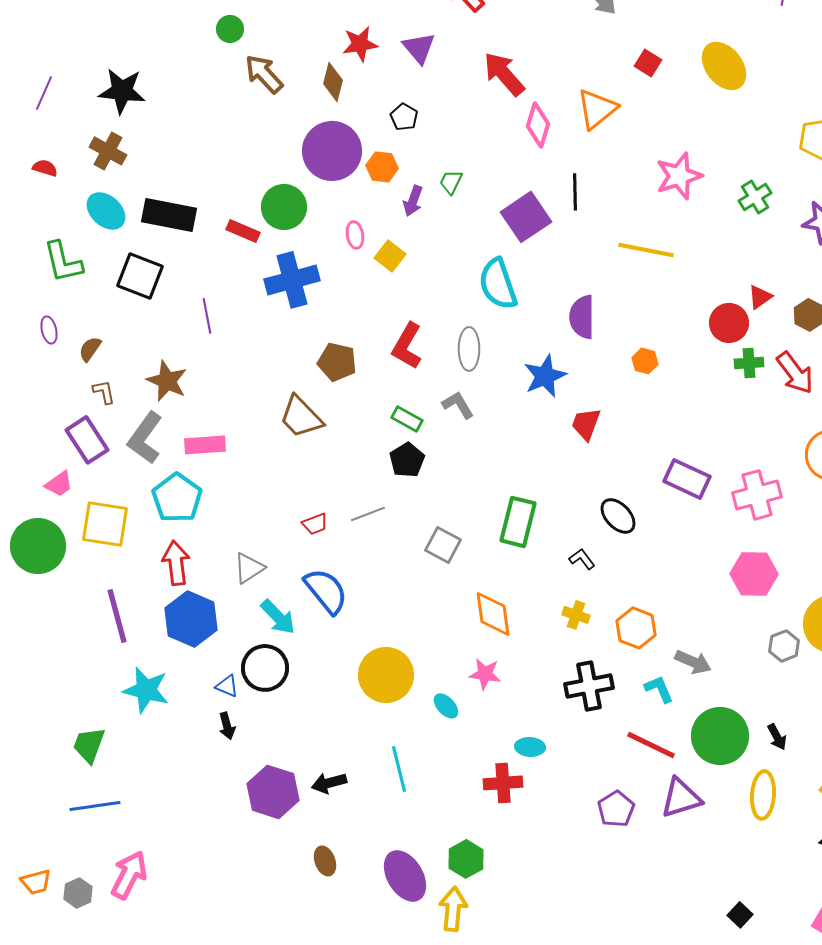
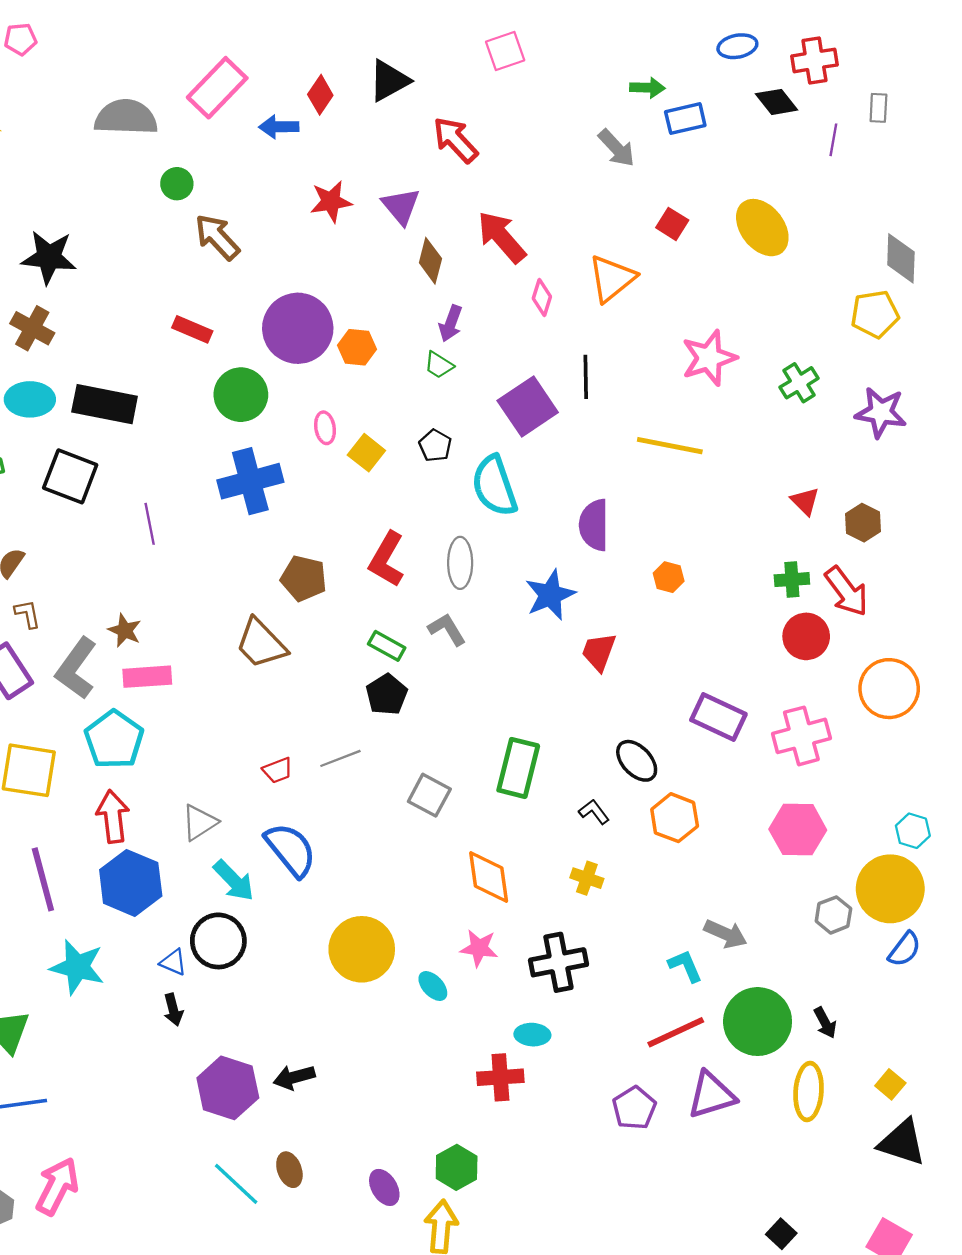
brown diamond: (333, 82) -> (430, 261), moved
black pentagon: (404, 117) -> (435, 446), moved
pink diamond: (538, 125) -> (542, 297), size x0.7
green trapezoid: (451, 182) -> (439, 365), turned -84
purple arrow: (413, 201) -> (451, 324), moved
cyan ellipse: (106, 211) -> (30, 399), turned -42
red rectangle: (243, 231) -> (192, 329), moved
red triangle: (760, 297) -> (805, 501), turned -40
red circle: (729, 323) -> (806, 636), moved
brown star: (167, 381) -> (125, 630), moved, size x0.7
orange hexagon: (636, 628) -> (675, 818), moved
black cross: (589, 686) -> (558, 962), moved
red line: (651, 745) -> (676, 1032), turned -51
cyan line: (399, 769) -> (236, 1184), moved, turned -33
purple ellipse: (405, 876) -> (384, 1187), size x0.6

